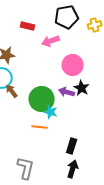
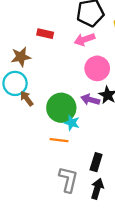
red rectangle: (28, 26) -> (45, 34), moved
pink arrow: (51, 41) -> (84, 39), moved
gray L-shape: (26, 168) -> (68, 179), moved

